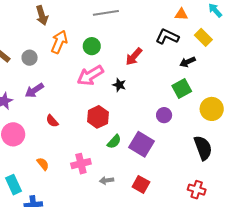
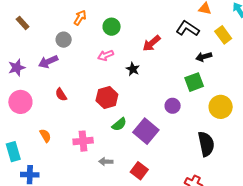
orange arrow: (59, 42) -> (80, 18), size x0.7
gray circle: (30, 58) -> (64, 40), moved
pink arrow: (90, 75) -> (106, 55), size x0.6

